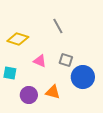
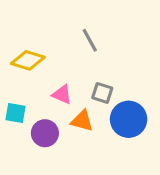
orange triangle: (53, 92) -> (82, 121), moved
purple circle: (29, 95) -> (45, 133), moved

